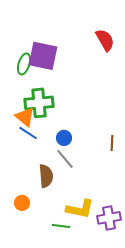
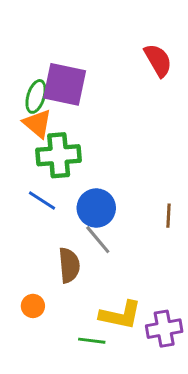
orange triangle: (25, 117) -> (37, 124), moved
blue circle: (64, 138) -> (96, 208), size x1.6

